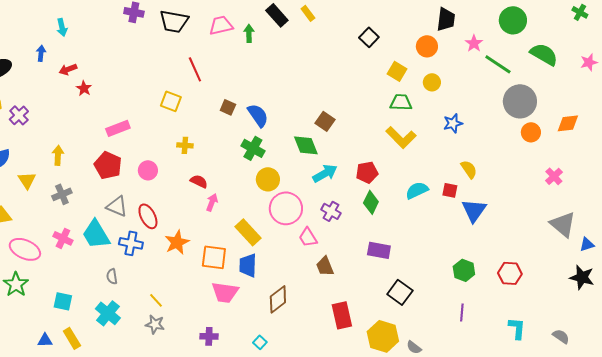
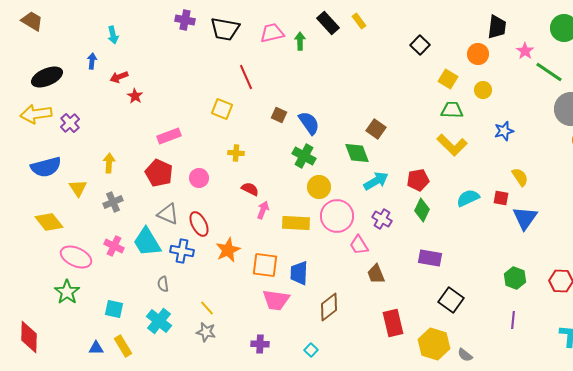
yellow rectangle: (248, 232) -> (296, 223), moved, turned -44

